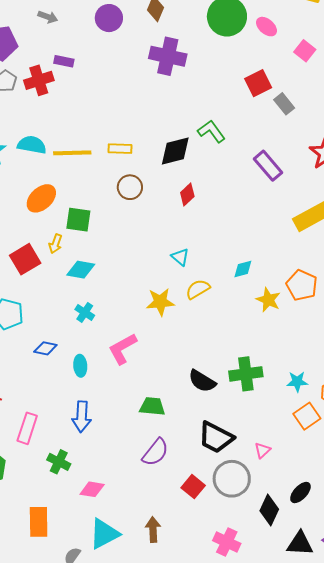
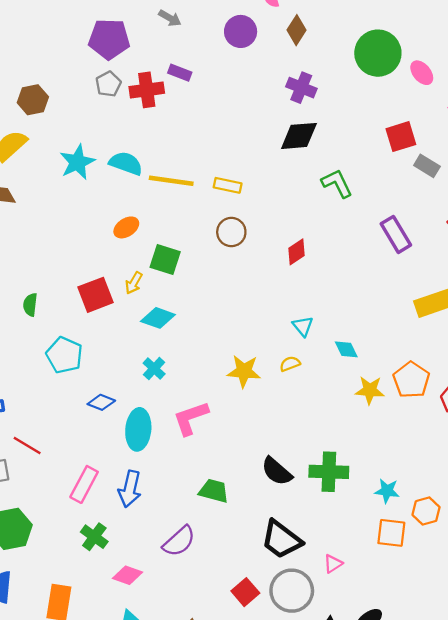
purple cross: (168, 56) -> (301, 88), size x0.7
gray rectangle: (284, 104) -> (427, 166), turned -30
black diamond: (175, 151) -> (299, 136), moved
orange ellipse: (41, 198) -> (126, 227), size x0.7
cyan triangle: (180, 257) -> (303, 326), moved
cyan diamond: (243, 269) -> (346, 349), turned 70
yellow semicircle: (198, 289) -> (290, 364), size x0.7
yellow star: (268, 300) -> (370, 390), turned -30
cyan ellipse: (80, 366) -> (138, 429), size x1.6
orange square: (307, 416) -> (391, 533), turned 32
pink rectangle: (27, 428) -> (84, 484), moved
purple semicircle: (155, 452) -> (179, 541), moved

